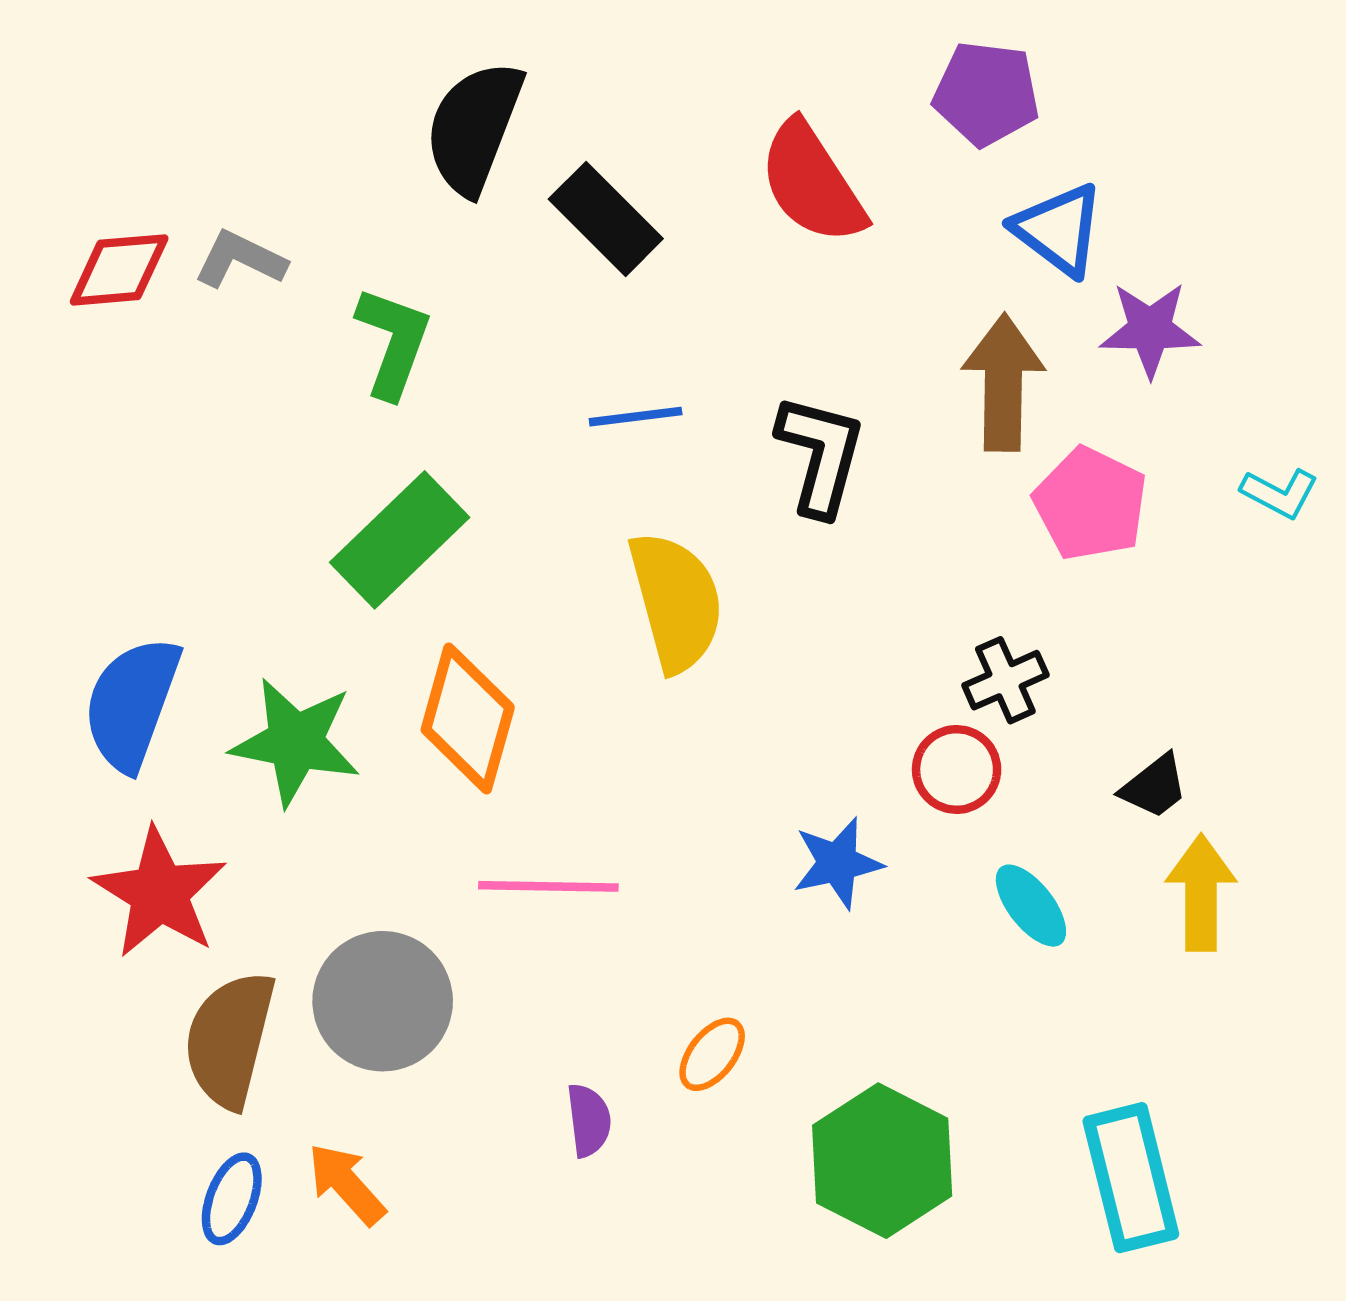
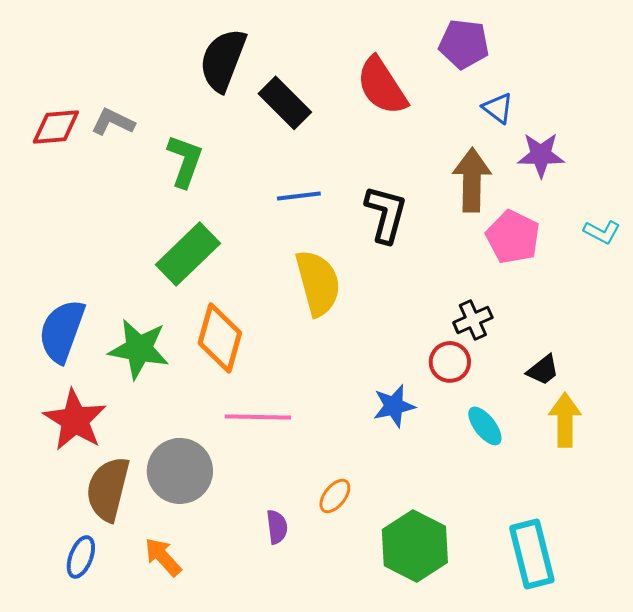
blue triangle: (1059, 230) -> (498, 108), size x0.7
blue ellipse: (232, 1199) -> (81, 557), moved

